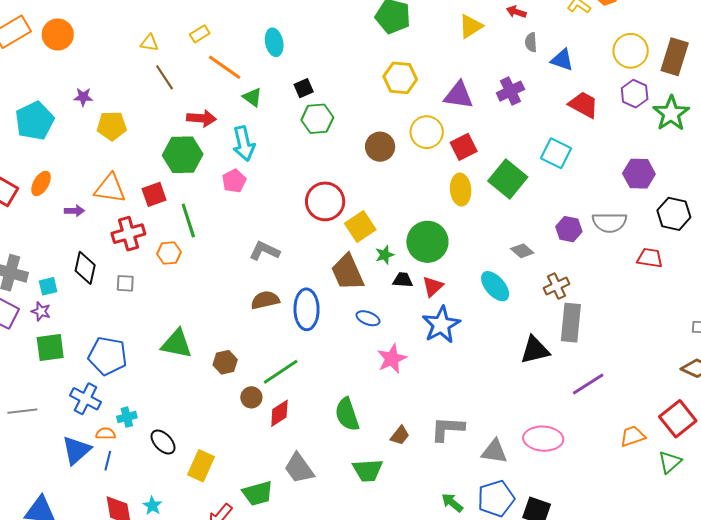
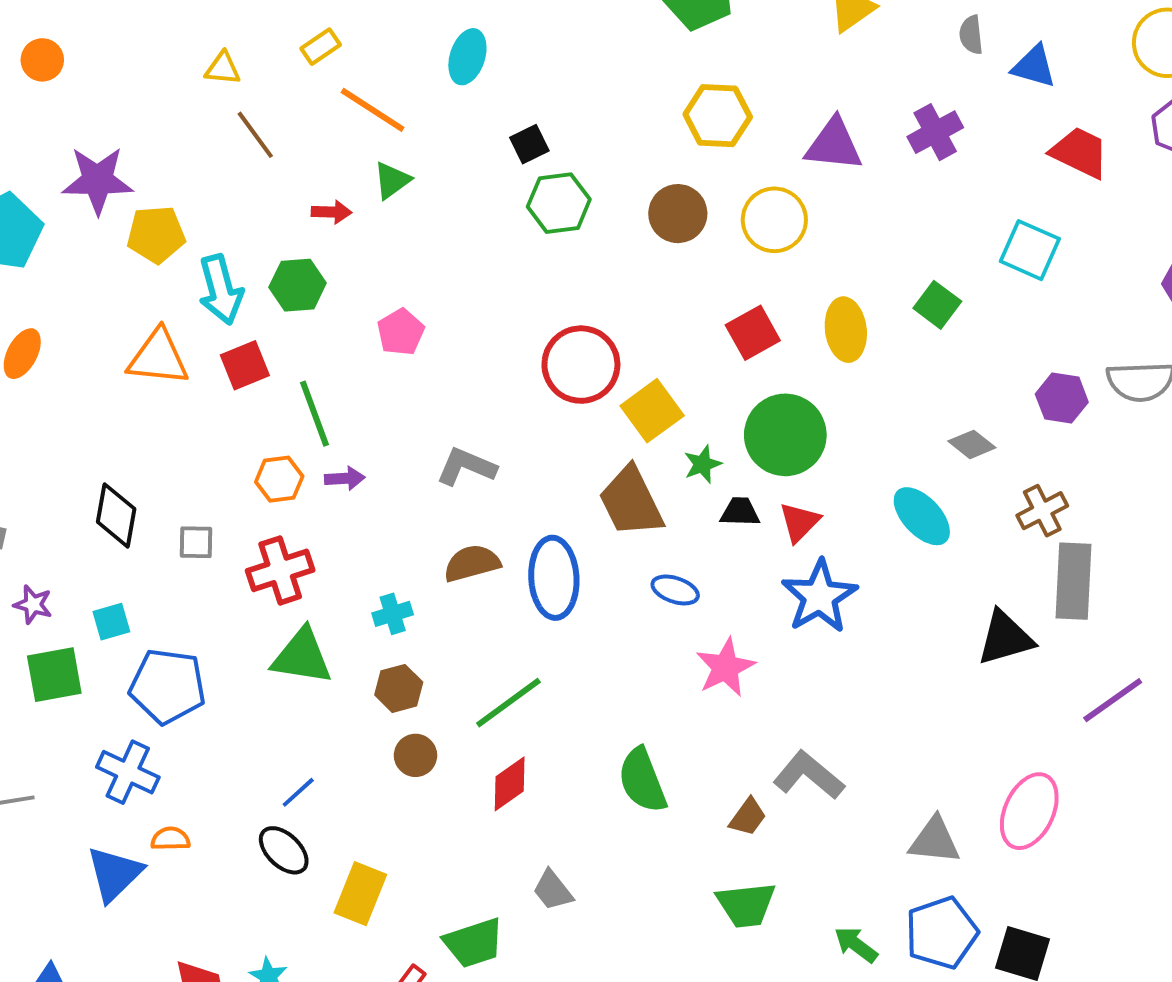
orange circle: (58, 34) -> (42, 60), size x0.7
cyan ellipse: (274, 42) -> (467, 57), turned 32
purple star: (83, 97) -> (98, 180), size x1.8
green triangle: (252, 97) -> (392, 180), moved, turned 50
red arrow: (202, 118) -> (331, 212), size x0.7
cyan arrow: (244, 144) -> (221, 290), moved
brown circle: (380, 147) -> (678, 214), moved
red square: (464, 147) -> (753, 333), moved
green hexagon: (183, 155) -> (298, 285), size x0.7
green square: (508, 179) -> (937, 305), size x0.6
purple arrow: (74, 211) -> (345, 478), moved
red cross: (128, 234) -> (280, 570), moved
cyan square: (48, 286) -> (111, 622), moved
brown circle: (251, 397) -> (415, 755), moved
cyan cross: (127, 417) -> (393, 614), moved
gray L-shape: (447, 429) -> (809, 775), moved, turned 39
pink ellipse: (543, 439) -> (1029, 811), turned -66
blue line: (108, 461) -> (298, 792), moved, turned 36
gray trapezoid: (299, 468) -> (553, 890), size x0.7
green trapezoid: (368, 470) -> (746, 905), moved

